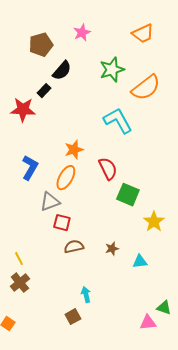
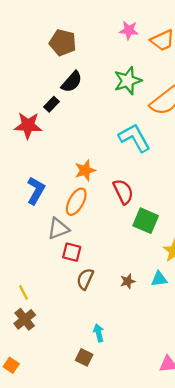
pink star: (82, 33) -> (129, 30), moved, turned 30
brown pentagon: (41, 45) -> (63, 43), moved, turned 30
brown semicircle: (74, 247) -> (85, 279), turned -54
cyan triangle: (140, 262) -> (159, 279), moved
brown square: (73, 317) -> (84, 357), turned -35

